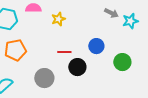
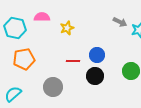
blue circle: (96, 46) -> (97, 55), moved
black circle: (77, 67) -> (95, 76), moved

